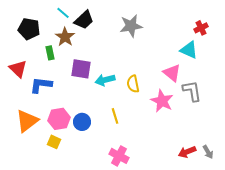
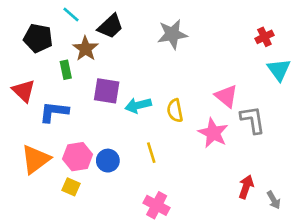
cyan line: (63, 13) -> (71, 14), moved
cyan triangle: (189, 50) -> (279, 70), moved, turned 30
red arrow: (187, 152) -> (246, 187), moved, turned 132

